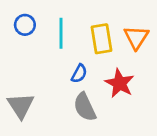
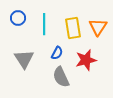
red star: (120, 83) -> (86, 60), turned 30
gray triangle: (21, 106) -> (24, 59), moved

